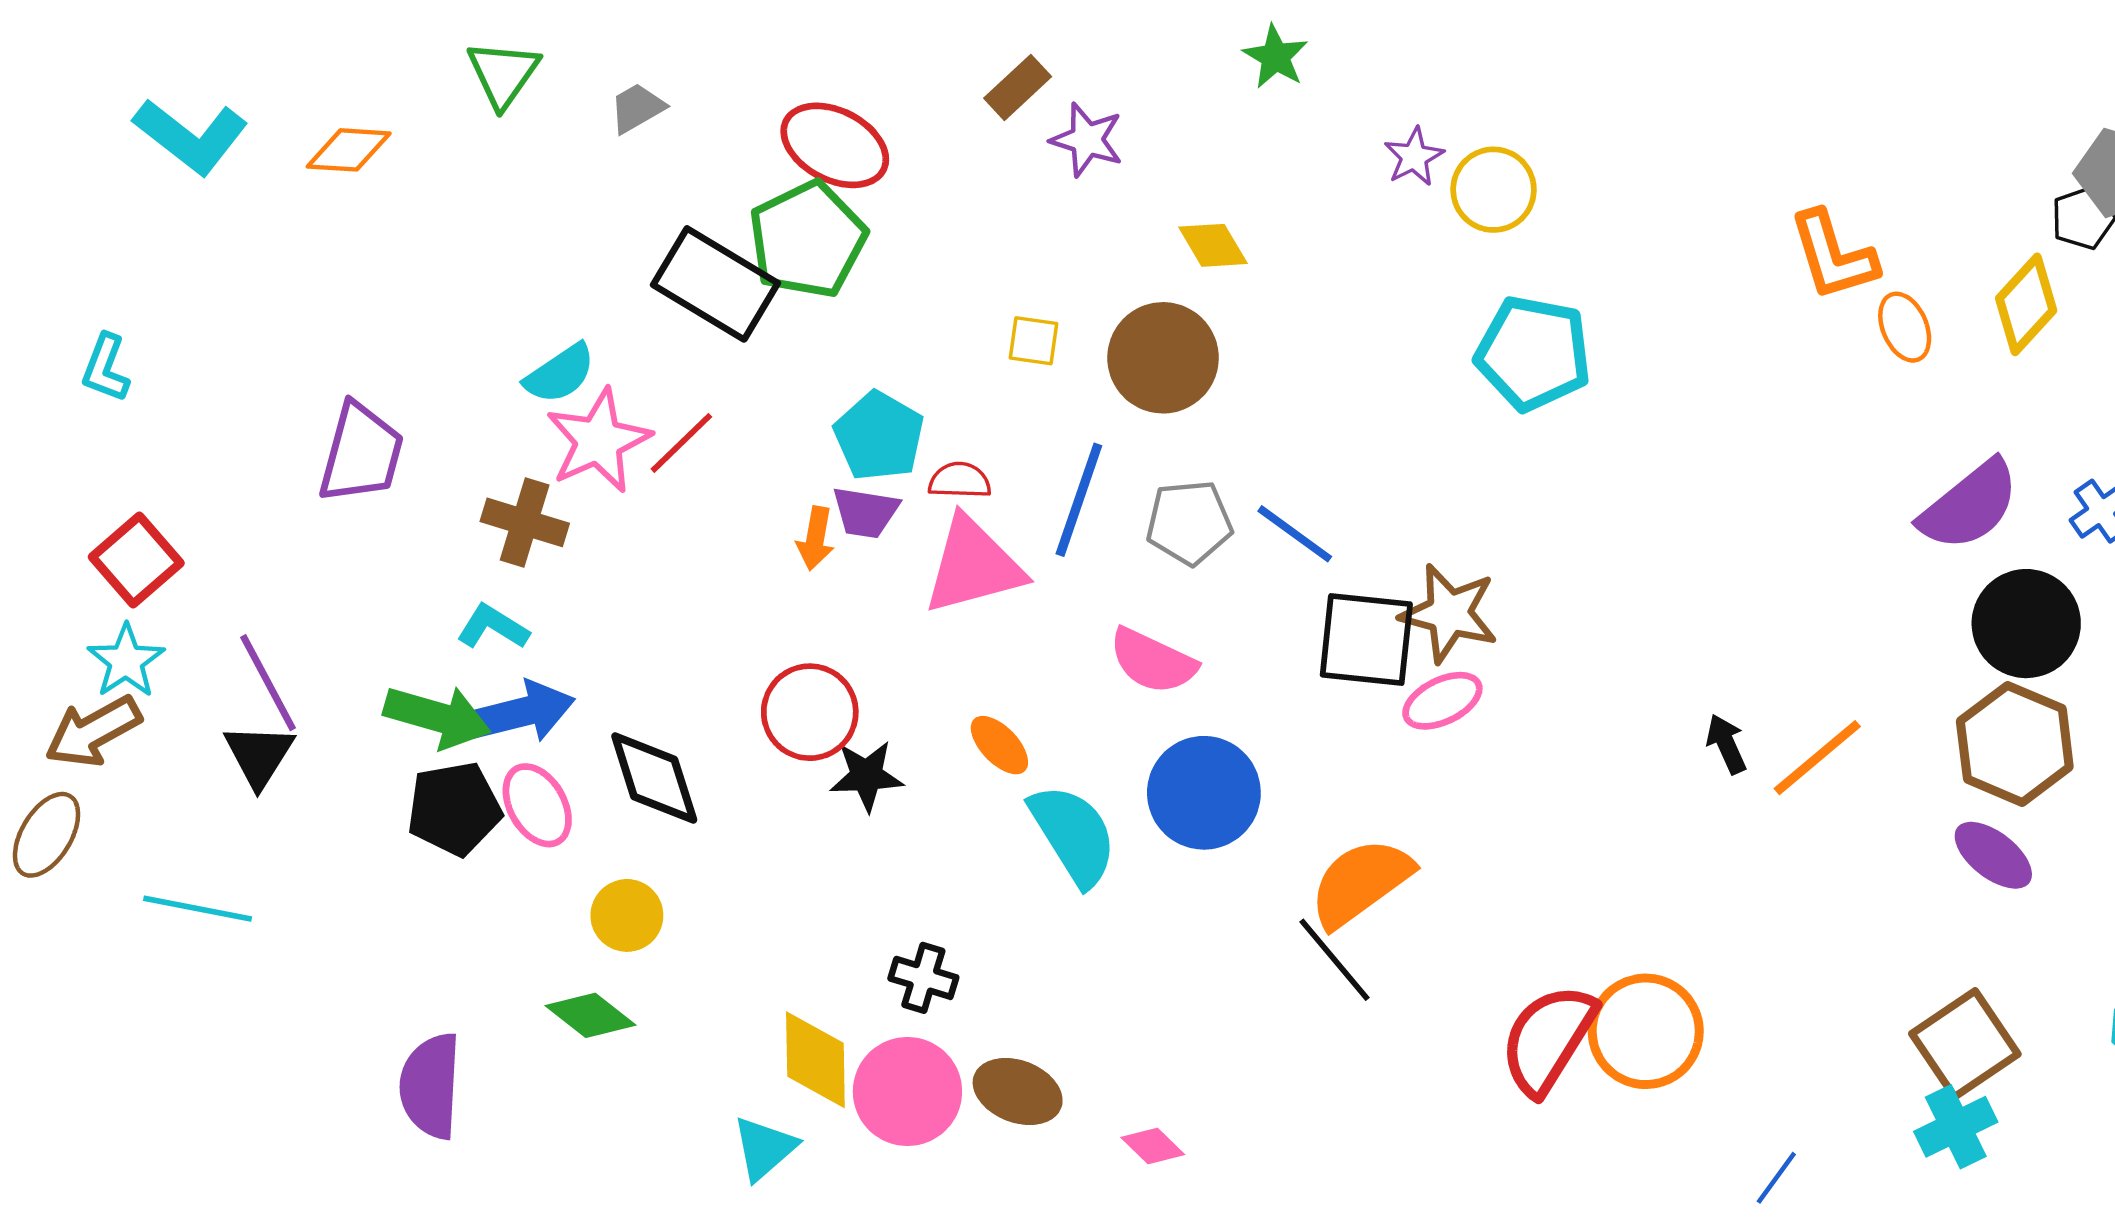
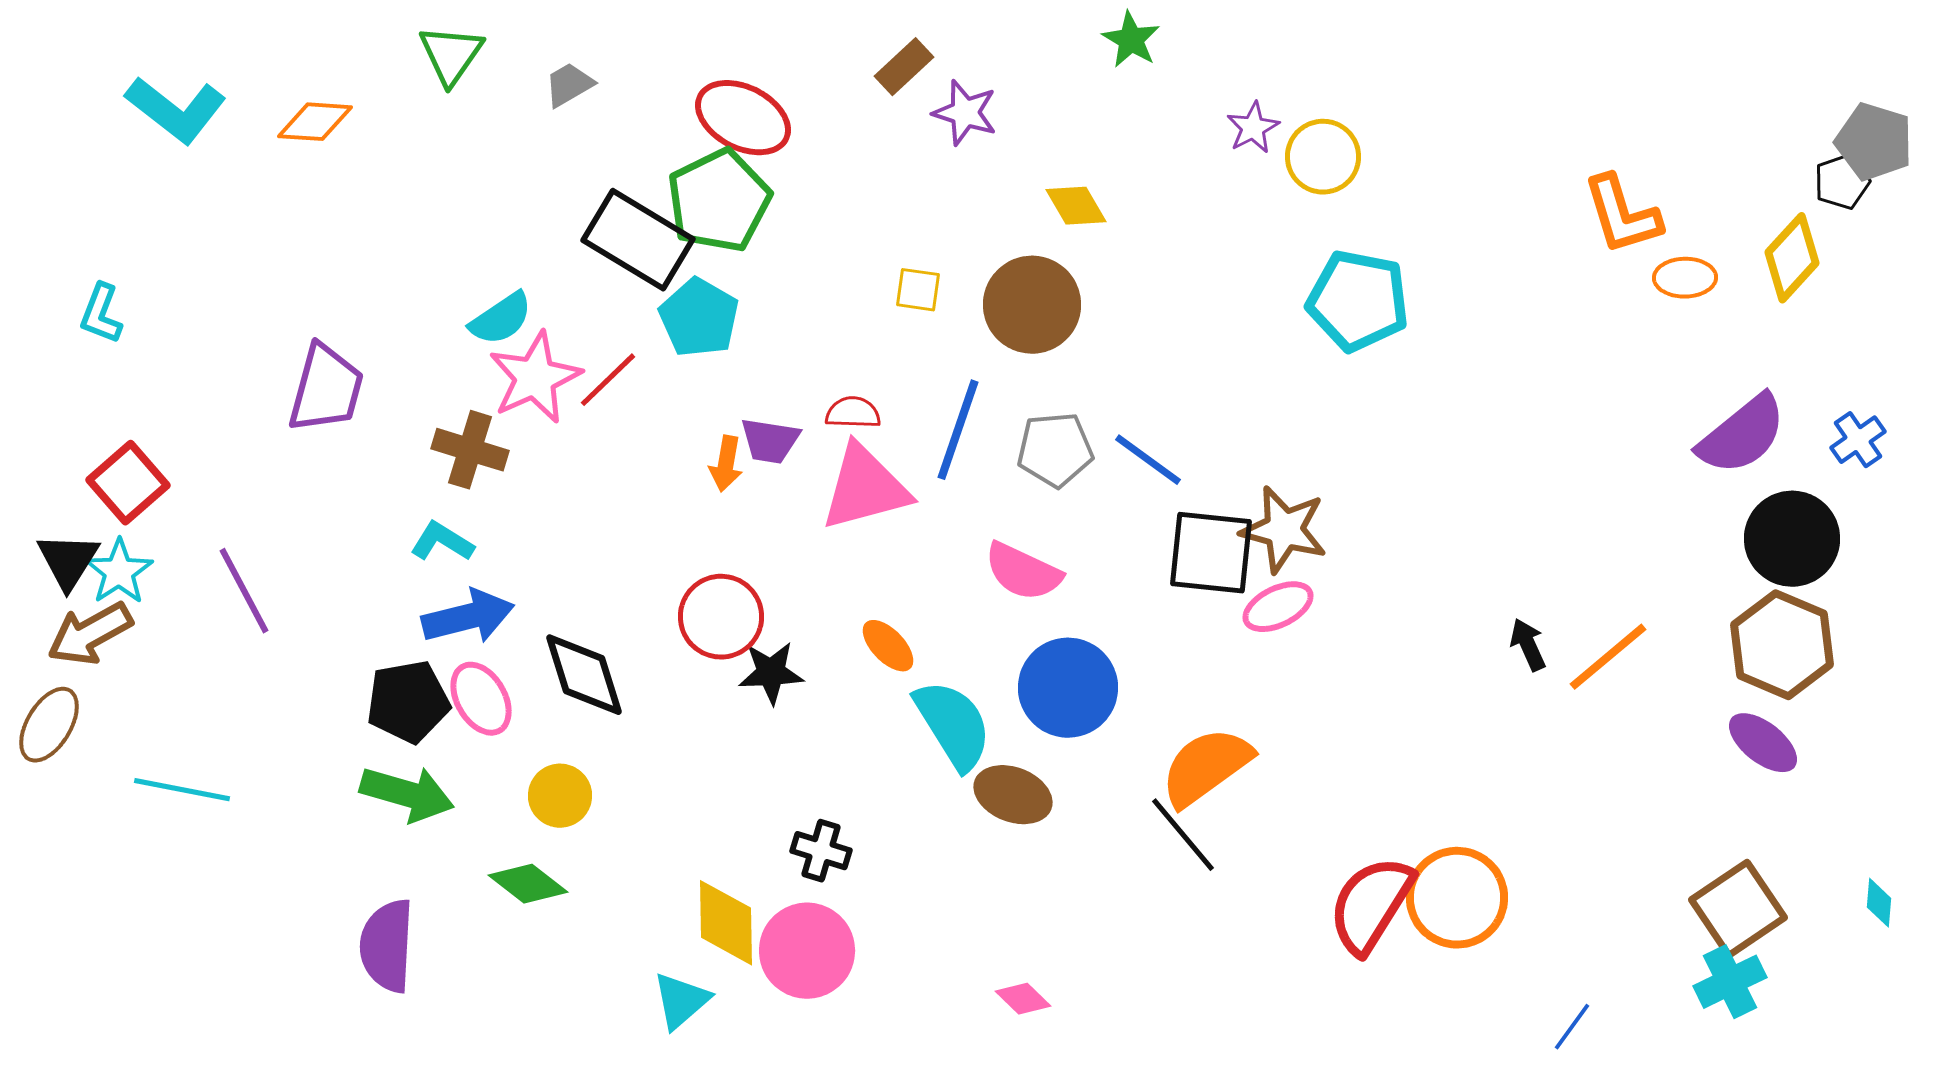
orange ellipse: (1905, 327) -> (1685, 278), turned -68
cyan pentagon: (879, 436) -> (699, 318), moved
green arrow: (437, 717) -> (407, 794), moved
black triangle: (259, 755) -> (68, 561), moved
brown ellipse: (1018, 1091) -> (1013, 795), moved

